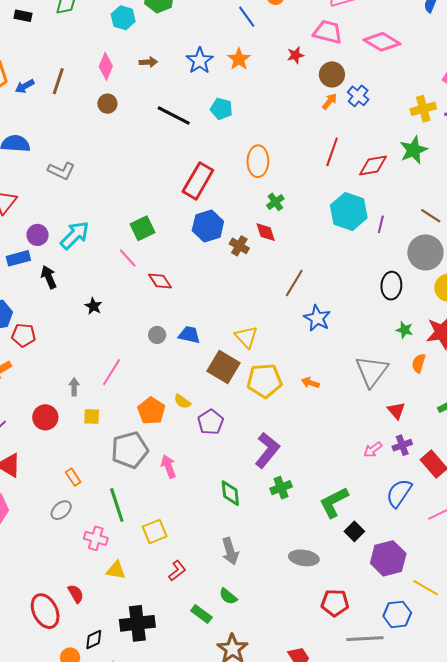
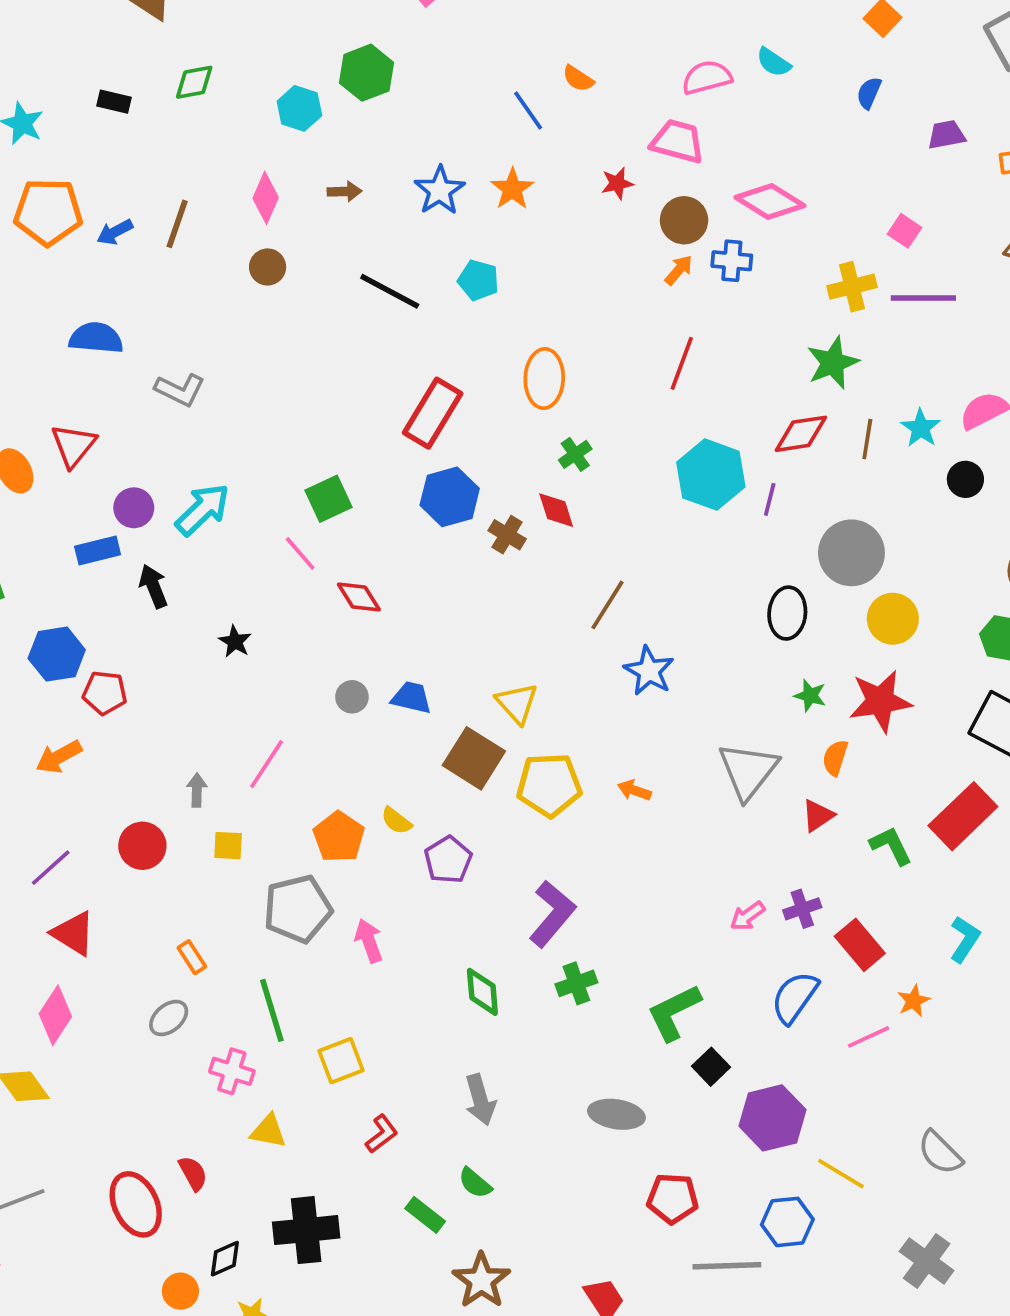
pink diamond: (382, 42) -> (770, 202), moved
blue cross: (358, 96) -> (732, 261), turned -35
red diamond: (373, 165) -> (801, 434), moved
brown line: (431, 216) -> (867, 439), moved, turned 65
red triangle: (396, 411) -> (818, 816), moved, turned 36

